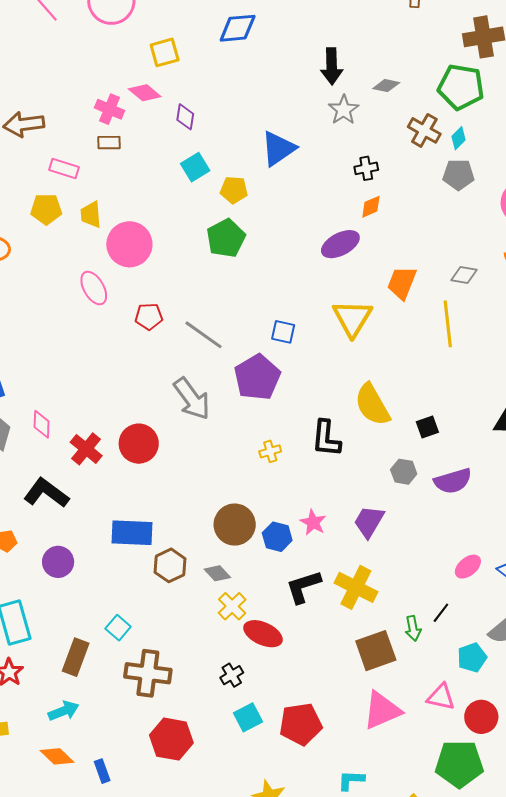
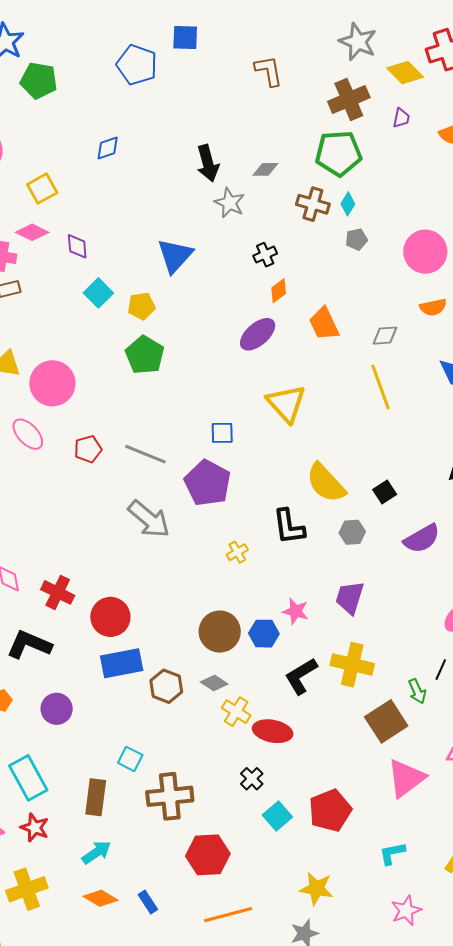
blue diamond: (238, 28) -> (108, 148), size x0.7
gray pentagon: (458, 175) -> (356, 239), size x0.7
orange trapezoid: (402, 283) -> (324, 324), moved, turned -33
red circle: (139, 444) -> (110, 617), moved
gray hexagon: (404, 472) -> (352, 532), moved

